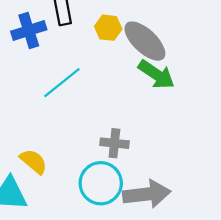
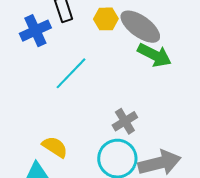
gray cross: (114, 143) -> (125, 121), turned -30

